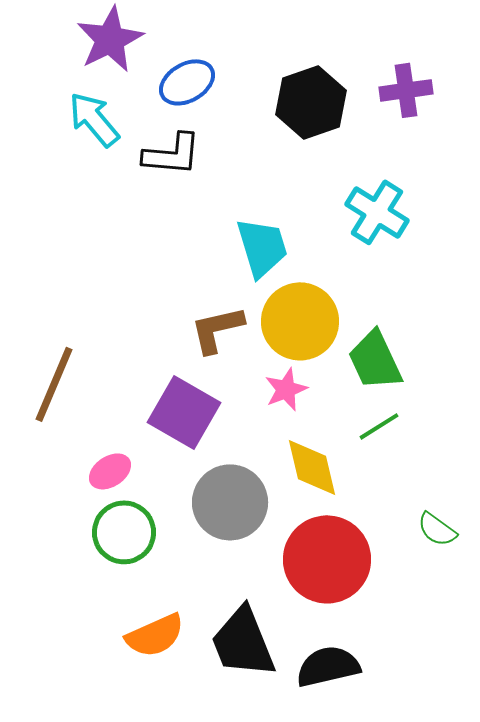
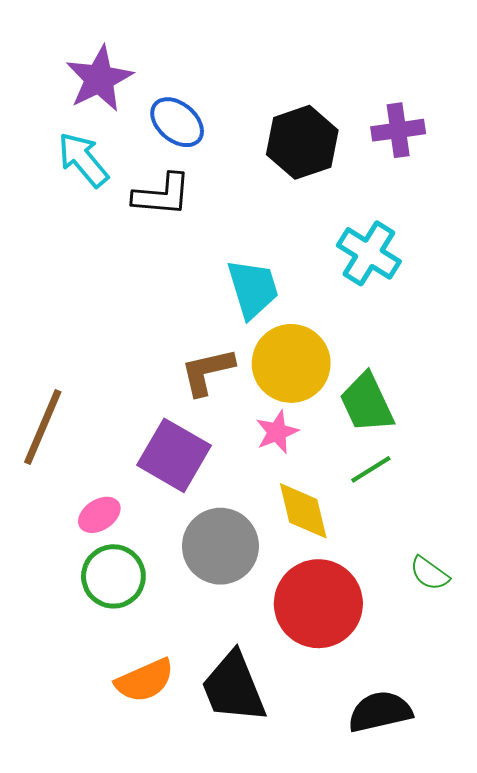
blue ellipse: (187, 82) -> (177, 122), turned 70
black semicircle: (328, 666) -> (380, 712), moved

